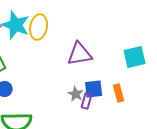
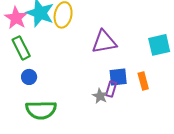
gray star: (76, 94) -> (100, 96), moved

